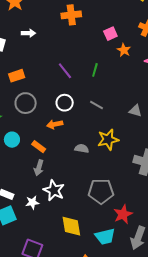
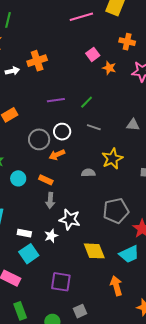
orange cross: (71, 15) -> (37, 61), moved
green line: (95, 70) -> (87, 102), moved, turned 40
purple line: (65, 71) -> (56, 100), turned -48
gray circle: (26, 103) -> (39, 139), moved

